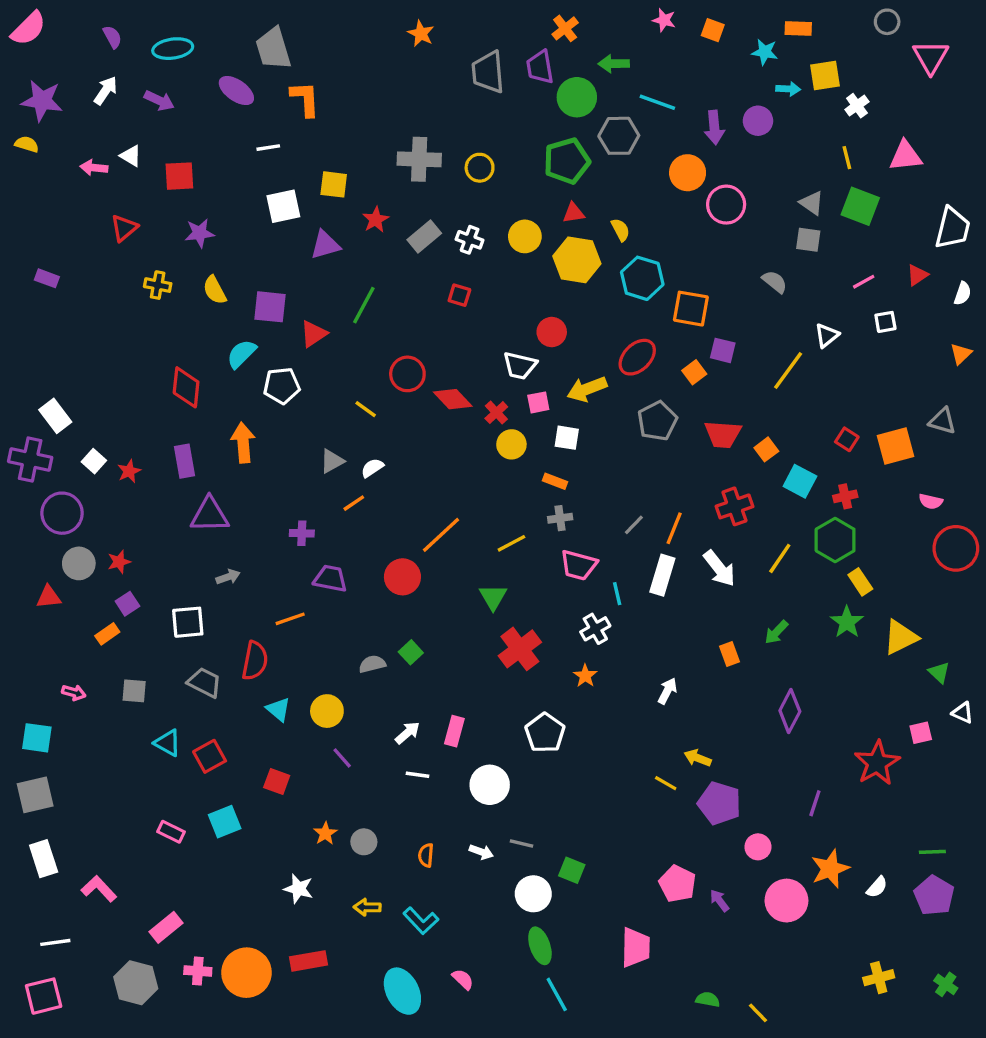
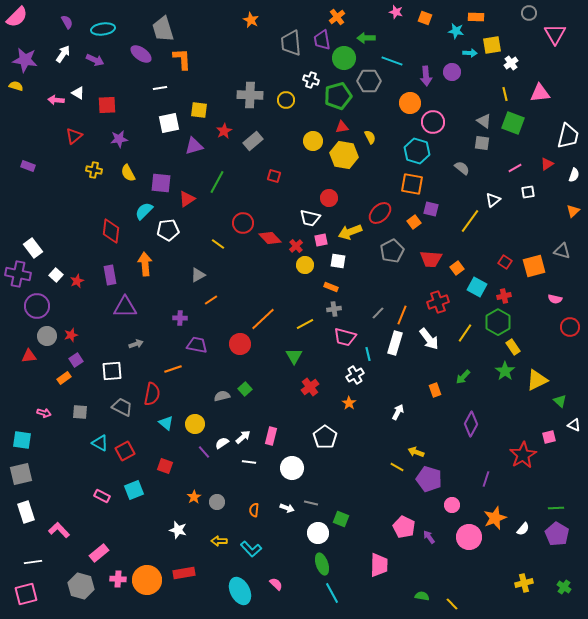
white cross: (470, 240) -> (311, 80), moved
cyan hexagon: (642, 278) -> (417, 151), moved
white semicircle: (372, 468) -> (222, 443), moved
red circle: (956, 548) -> (570, 327), size x0.7
red cross: (520, 649) -> (310, 387), size x0.7

